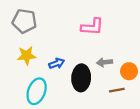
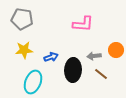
orange circle: (129, 71) -> (116, 50), moved
brown line: (117, 90) -> (101, 74), moved, turned 48

